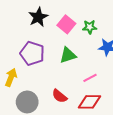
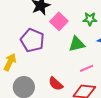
pink square: (66, 24) -> (59, 21), moved
green triangle: (68, 55) -> (77, 44), moved

